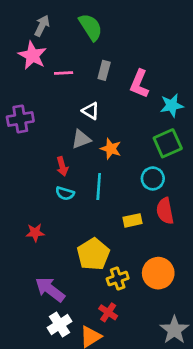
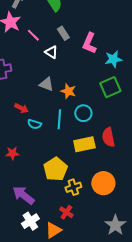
gray rectangle: (104, 70) -> (63, 33), turned -48
pink line: (64, 73) -> (33, 35), turned 48
white triangle: (91, 111) -> (51, 52), moved
gray triangle: (81, 139) -> (46, 84), turned 42
red arrow: (62, 166) -> (21, 108), moved, turned -48
cyan circle: (153, 178) -> (83, 113), moved
yellow rectangle: (133, 220) -> (84, 144), size x1.5

